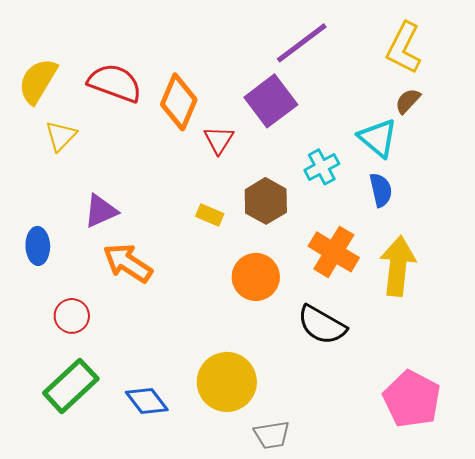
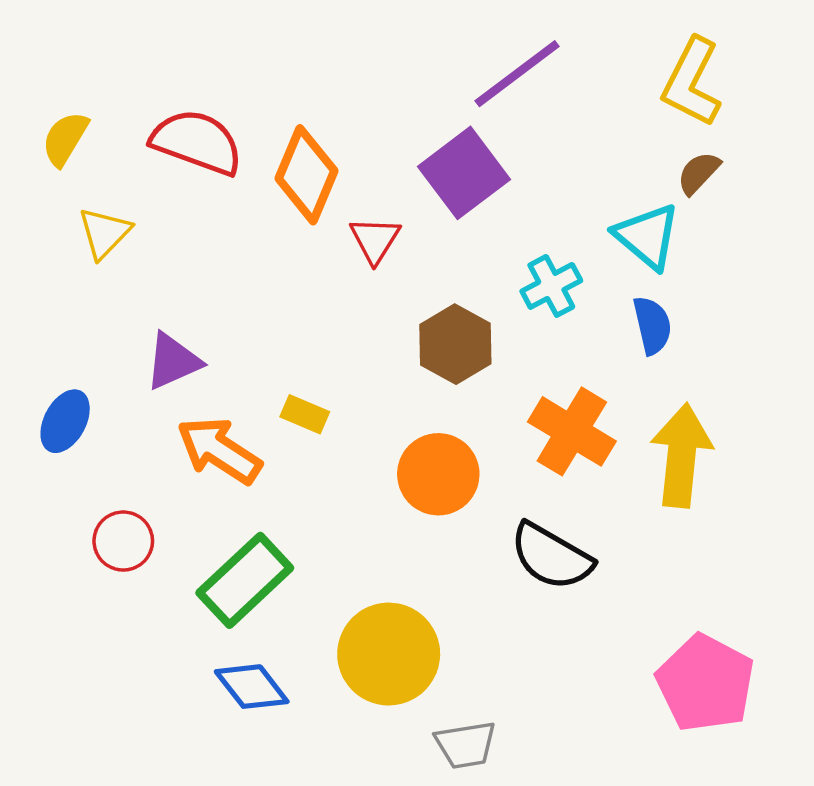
yellow semicircle: (38, 81) -> (65, 139), size x0.7
yellow rectangle: (210, 215) -> (305, 414), moved
blue ellipse: (38, 246) -> (65, 421), turned 30
green rectangle: (71, 386) -> (245, 580), moved

